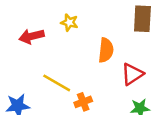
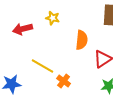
orange cross: (83, 102) -> (64, 81), turned -32

